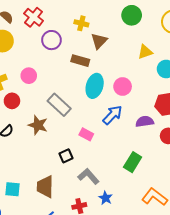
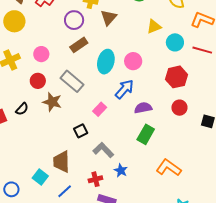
purple circle: (51, 40) -> (74, 20), moved
brown rectangle: (80, 61) -> (79, 45), moved, turned -48
red circle: (12, 101) -> (38, 81), moved
purple semicircle: (145, 121) -> (143, 108), moved
pink rectangle: (86, 134) -> (100, 109), turned -72
cyan square: (12, 189) -> (40, 177), moved, turned 35

